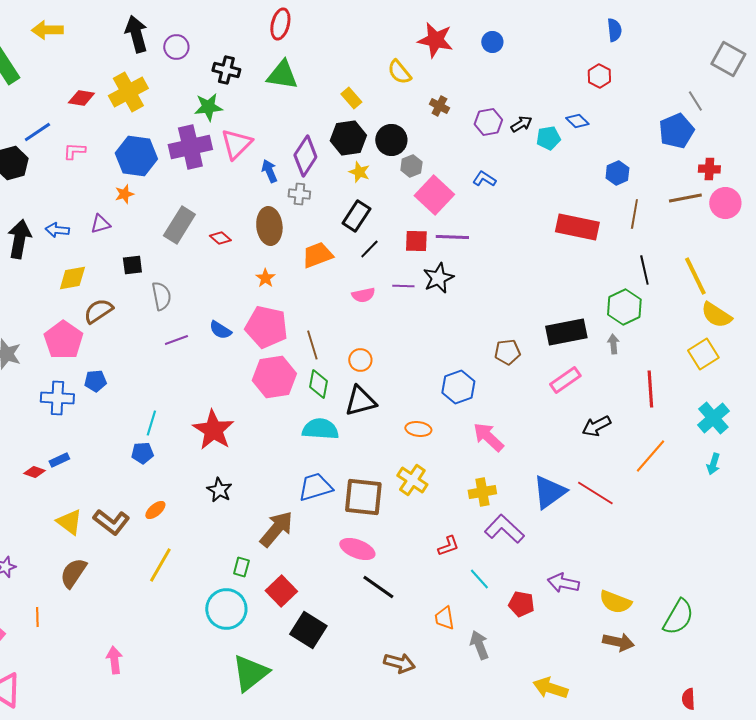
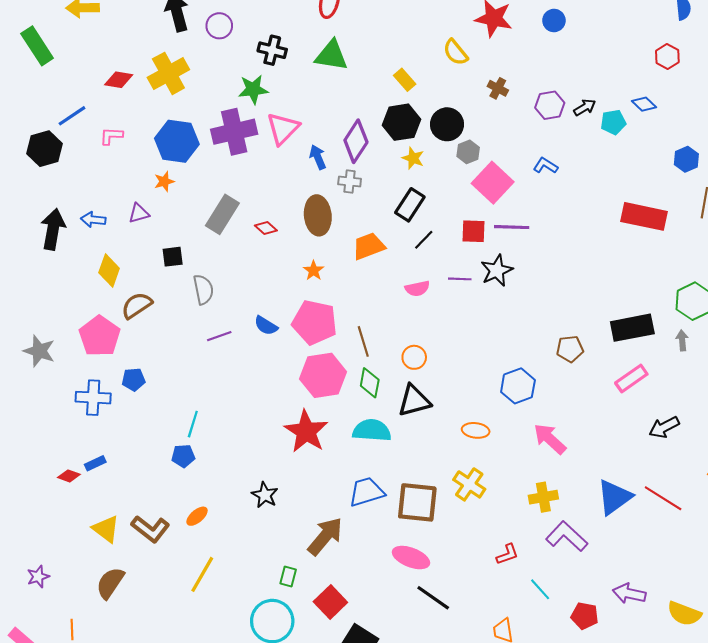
yellow diamond: (72, 278) -> (109, 270), turned -60
red star: (213, 430) -> (306, 431), moved

